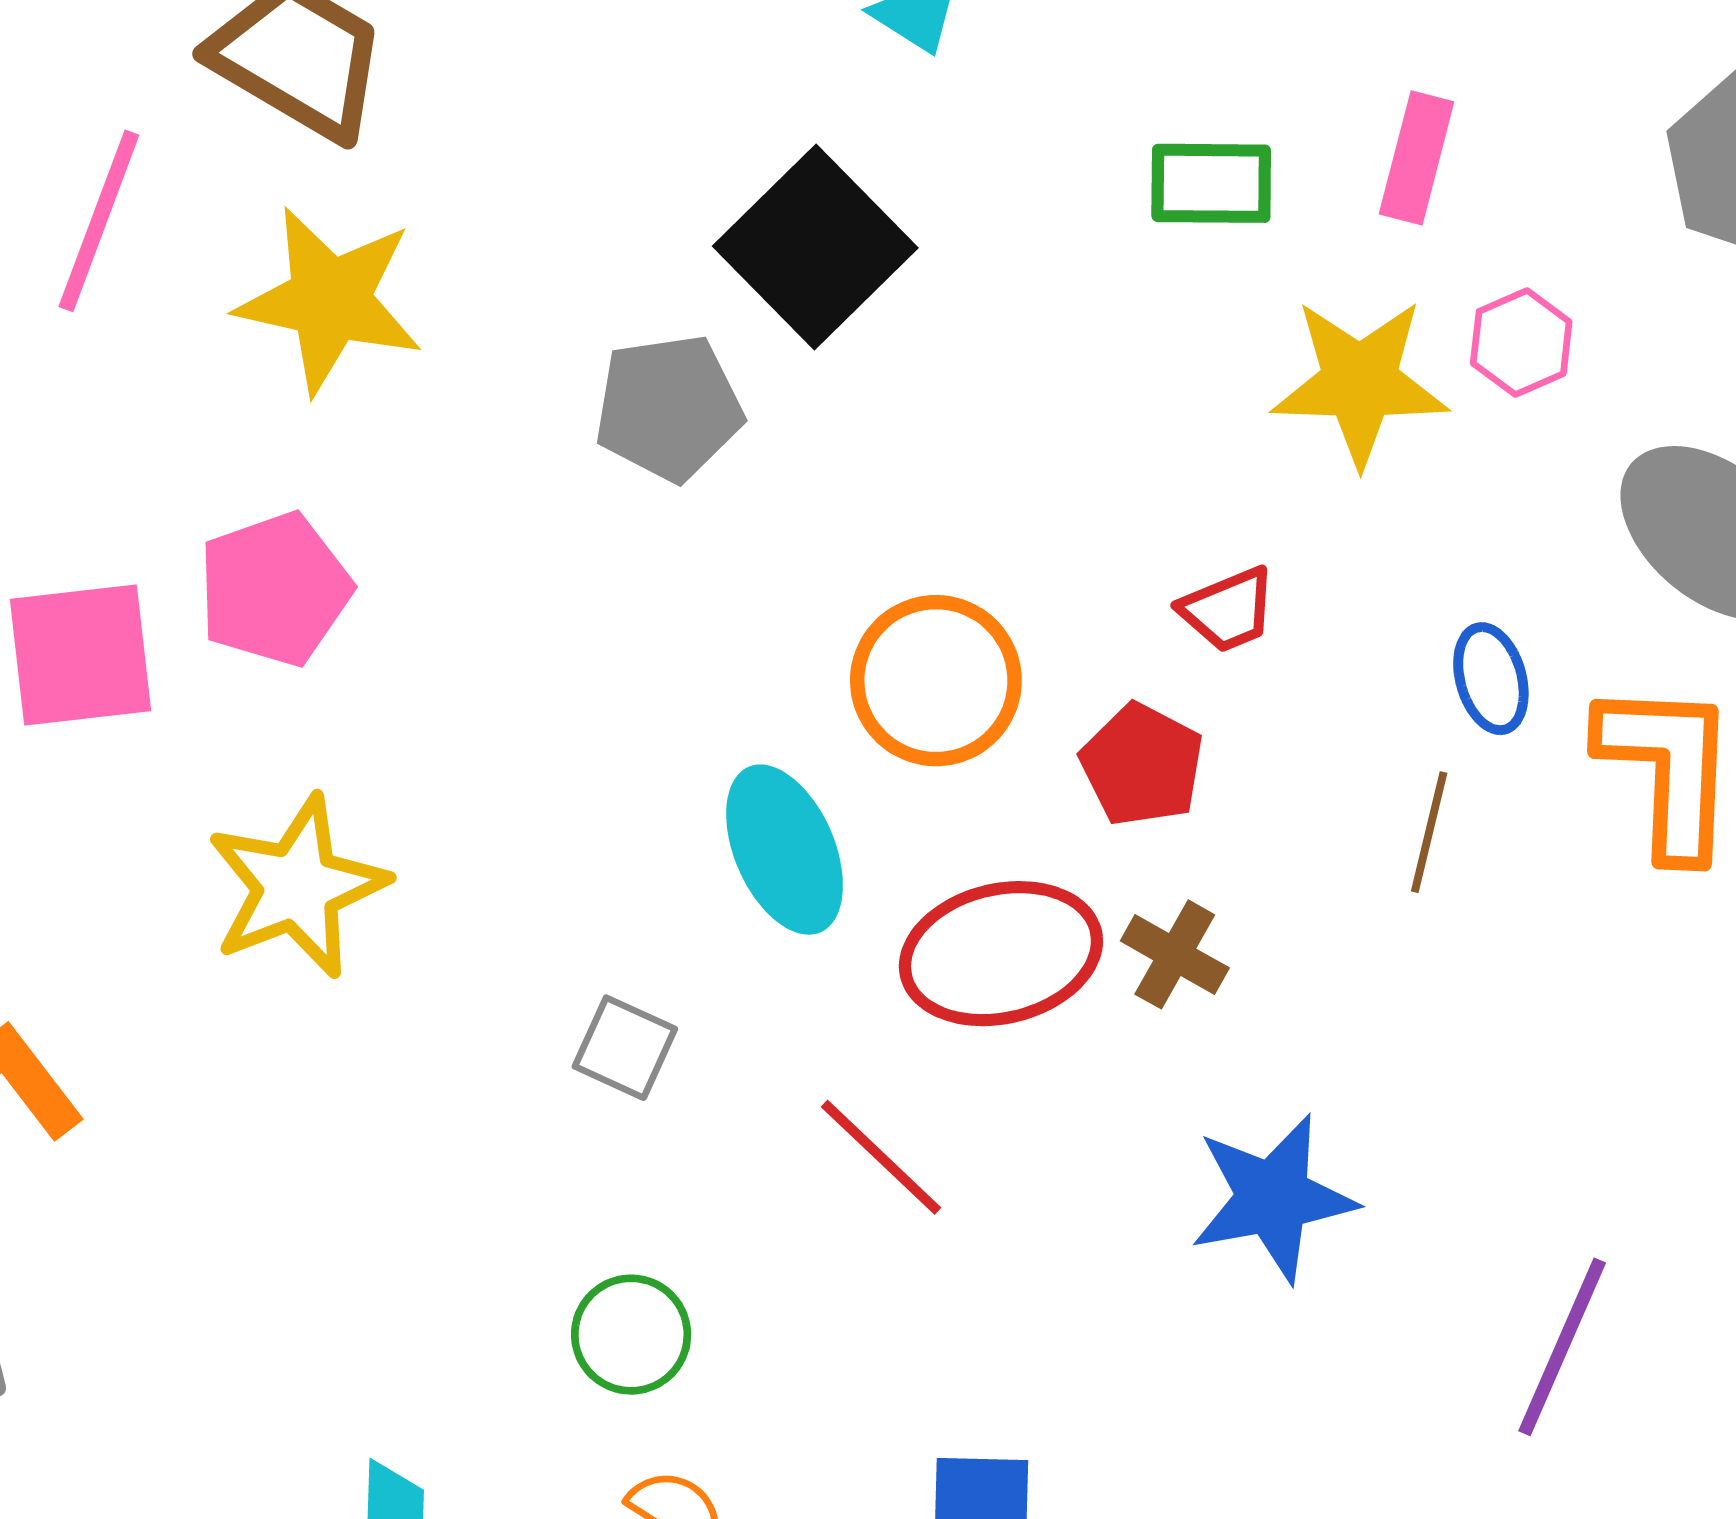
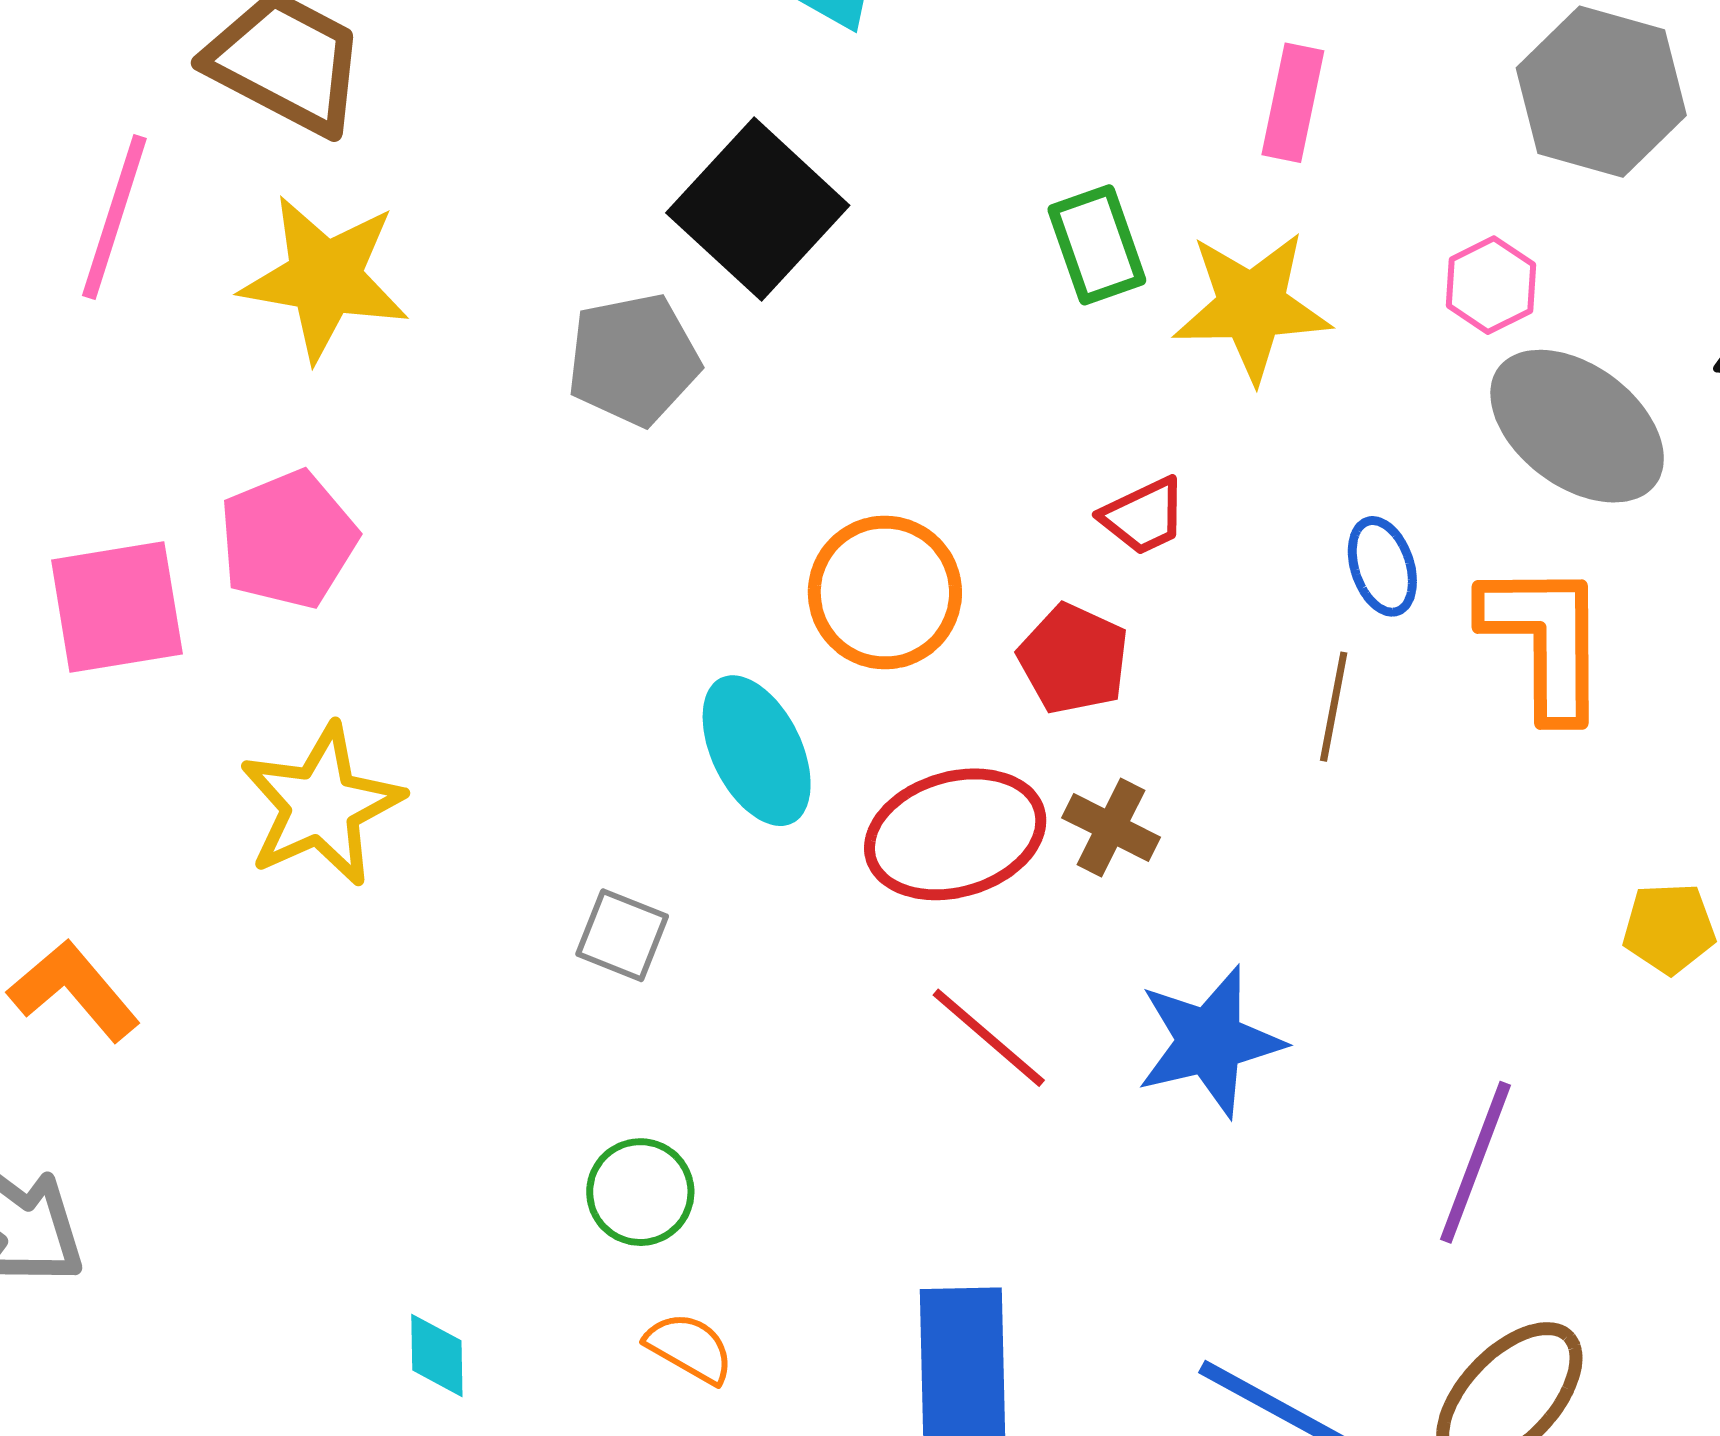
green rectangle: (1211, 183) -> (1097, 245), moved, turned 73
pink hexagon: (1521, 343) -> (1491, 285), moved
red line: (881, 1157) -> (989, 1038), moved

